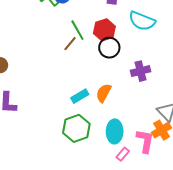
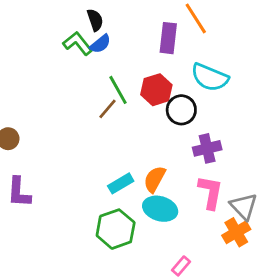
black circle: (109, 48) -> (181, 110), moved
cyan ellipse: (115, 131) -> (160, 209), moved, turned -75
pink L-shape: (145, 141) -> (210, 192), moved

